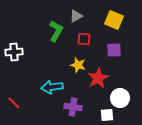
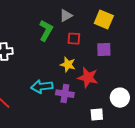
red star: (98, 78) -> (88, 78), turned -30
white circle: (120, 98) -> (120, 98), moved
purple cross: (73, 107) -> (65, 94), moved

